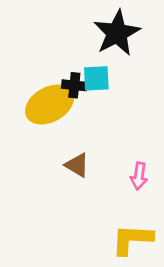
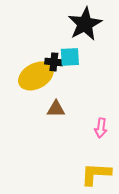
brown triangle: (77, 165) -> (56, 109), moved, turned -30

